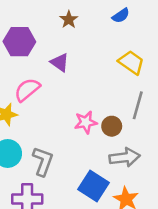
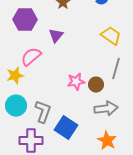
purple triangle: (60, 62) -> (56, 36), turned 35
blue square: (94, 186) -> (66, 128), moved

